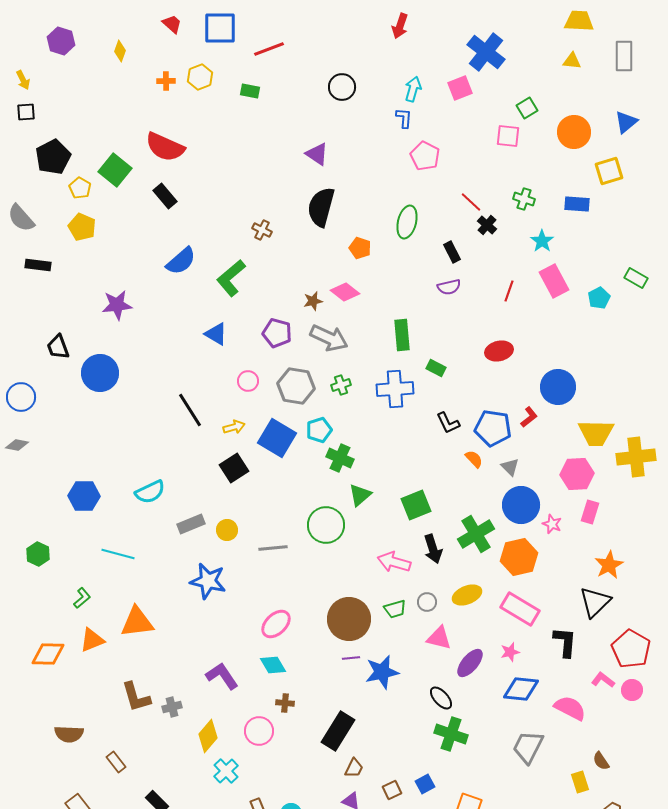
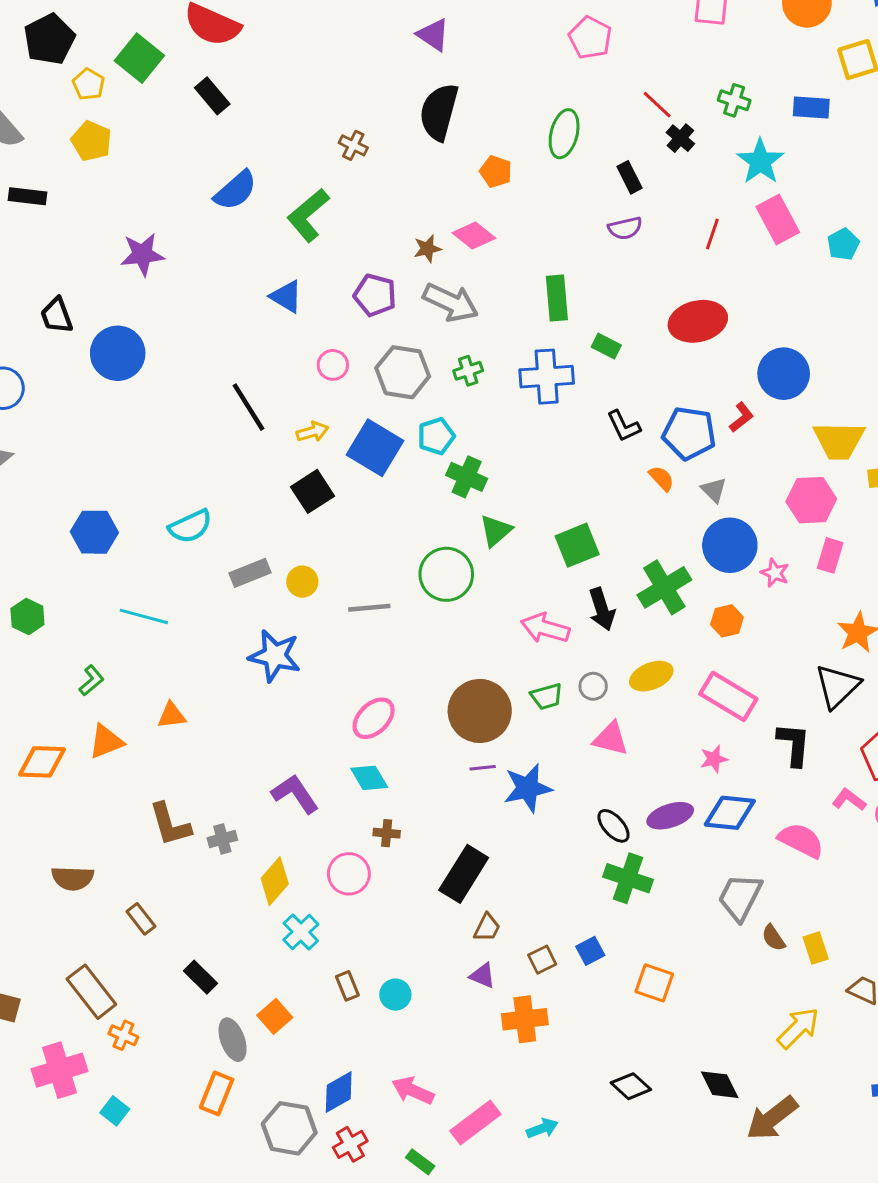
cyan star: (542, 241) -> (760, 161), size x1.4
red ellipse: (499, 351) -> (698, 321), size x1.4
orange hexagon: (519, 557) -> (727, 621), size x0.6
orange triangle: (137, 622) -> (171, 715), size x0.6
purple ellipse: (470, 663) -> (670, 816), moved, turned 32
brown semicircle: (601, 761) -> (773, 938), moved

